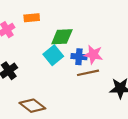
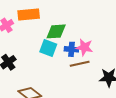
orange rectangle: (32, 18) -> (29, 14), size x1.5
cyan square: (53, 55) -> (48, 48), turned -30

